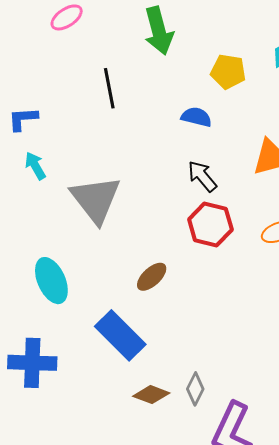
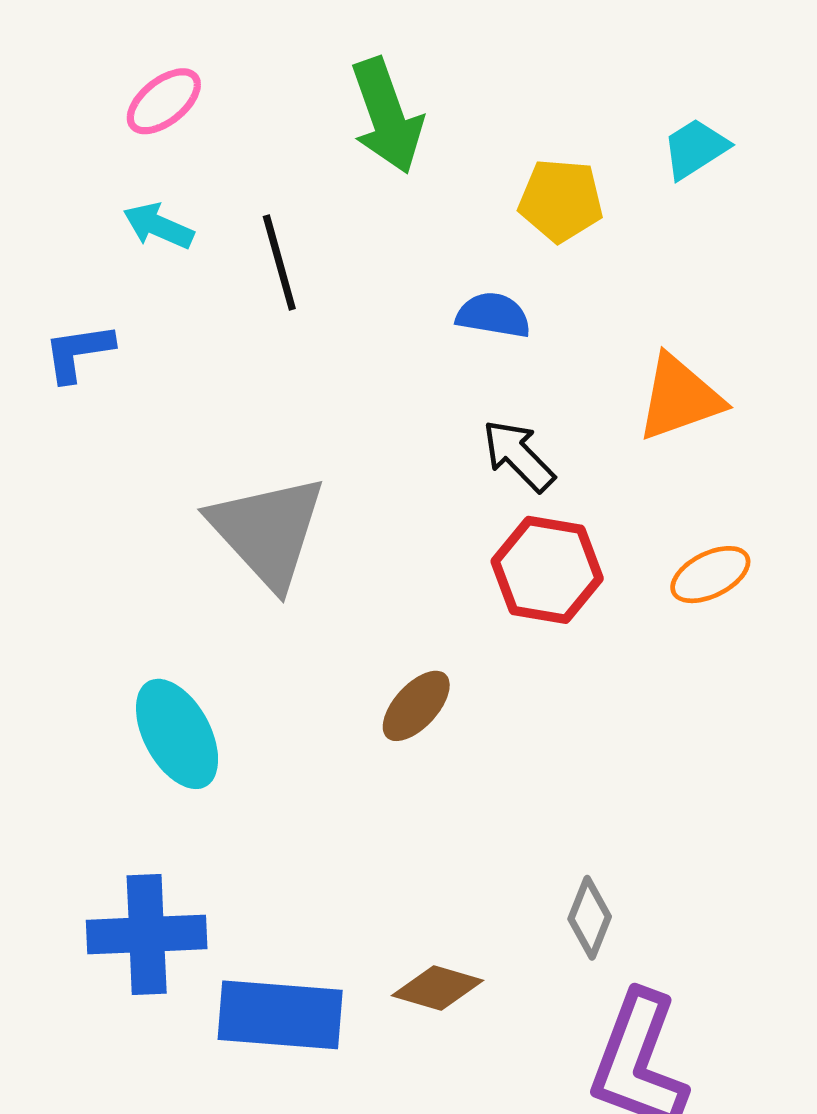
cyan arrow: (35, 166) -> (158, 226), moved, turned -32
blue rectangle: (120, 335) -> (280, 1015), moved, turned -36
gray diamond: (195, 389) -> (590, 918), moved

